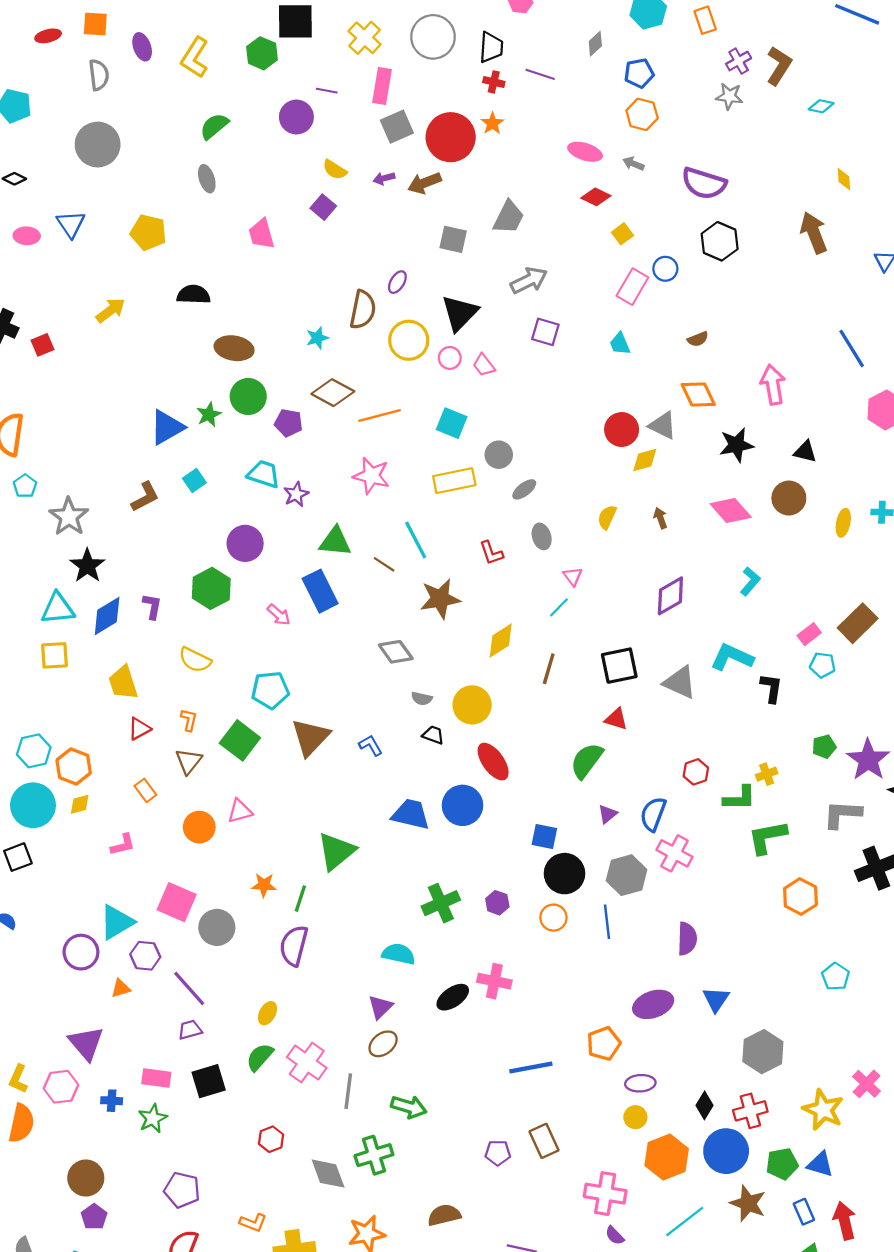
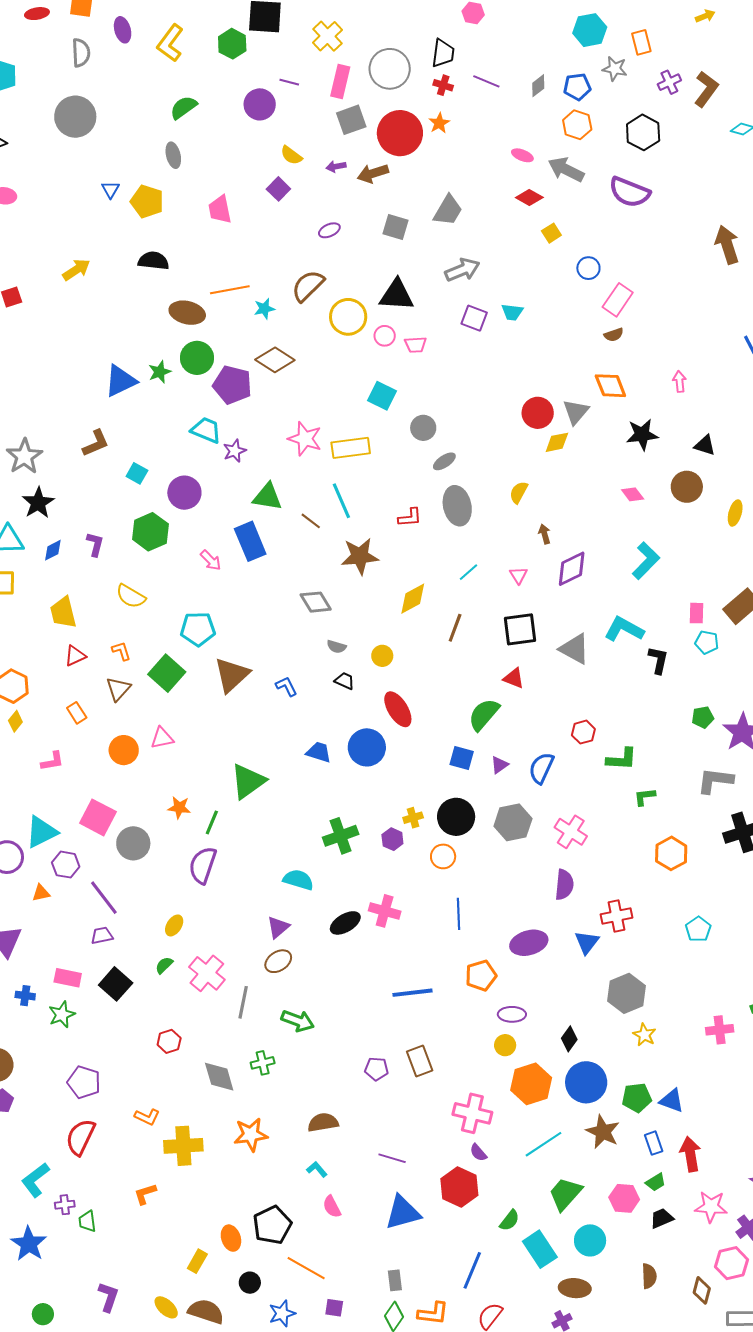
gray circle: (433, 37) -> (390, 69), moved
gray diamond: (595, 44) -> (538, 86), moved
gray star: (729, 96) -> (615, 69), moved
pink ellipse: (585, 152) -> (522, 155), size x0.7
gray arrow: (633, 164) -> (566, 169), size x1.8
blue triangle: (71, 224) -> (110, 190), moved, size x0.7
yellow pentagon: (148, 232) -> (147, 202), moved
black hexagon: (720, 241) -> (643, 132), moved
purple ellipse: (397, 282) -> (329, 230), moved, turned 30
pink rectangle: (632, 287) -> (618, 300), moved
brown semicircle: (363, 310) -> (308, 286), turned -150
black triangle: (460, 313) -> (397, 295), turned 45
cyan trapezoid: (620, 344) -> (512, 312), moved, turned -65
pink trapezoid: (484, 365) -> (415, 345), turned -60
pink arrow: (773, 385) -> (680, 382), size x0.6
orange line: (380, 416) -> (230, 290), moved
purple pentagon: (289, 423) -> (232, 385), size x1.5
gray triangle: (663, 425) -> (576, 412), turned 40
cyan square: (194, 480) -> (137, 473), moved, turned -30
yellow rectangle: (454, 481) -> (351, 448), moved
pink diamond: (731, 510) -> (633, 494), size x0.6
brown arrow: (660, 518) -> (545, 534), moved
gray ellipse: (542, 536) -> (457, 506), size x1.6
red L-shape: (491, 553) -> (410, 518), turned -80
pink triangle: (573, 576) -> (518, 575), moved
cyan L-shape: (750, 581) -> (646, 561), size x1.4
blue diamond: (107, 616) -> (53, 550), size x0.6
pink rectangle: (809, 634) -> (696, 613), turned -55
yellow circle: (472, 705) -> (382, 656), size x0.6
orange L-shape: (189, 720) -> (121, 651), turned -35
yellow cross: (767, 774) -> (413, 818), moved
yellow diamond: (80, 804) -> (15, 721), turned -40
blue trapezoid: (411, 814) -> (319, 752), size x0.7
blue square: (544, 836) -> (462, 758), moved
green L-shape: (767, 837) -> (645, 797), size x0.6
pink cross: (675, 853) -> (571, 832), moved
blue line: (607, 922) -> (459, 914), moved
green semicircle: (260, 1057) -> (164, 965), size x0.7
black square: (209, 1081) -> (116, 984), turned -36
pink cross: (867, 1084) -> (720, 1030), turned 36
yellow star: (823, 1110) -> (644, 1035), moved, size x0.6
red cross: (750, 1111) -> (617, 916), moved
green cross: (374, 1155) -> (263, 1063), size x0.7

